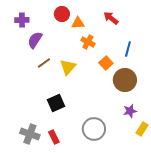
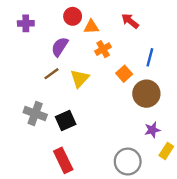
purple semicircle: (35, 40) -> (60, 47), moved
orange cross: (88, 42) -> (103, 49), turned 32
gray circle: (94, 129) -> (128, 162), moved
gray cross: (30, 134) -> (35, 114), moved
red rectangle: (54, 137) -> (63, 160), size x1.5

